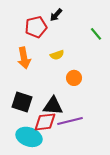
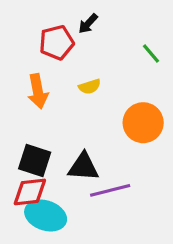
orange circle: (74, 78) -> (143, 123), moved, size x1.6
red diamond: (45, 122) -> (30, 192), moved

